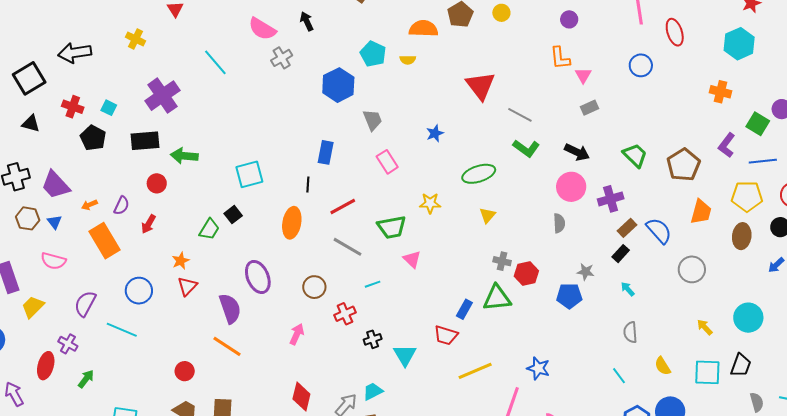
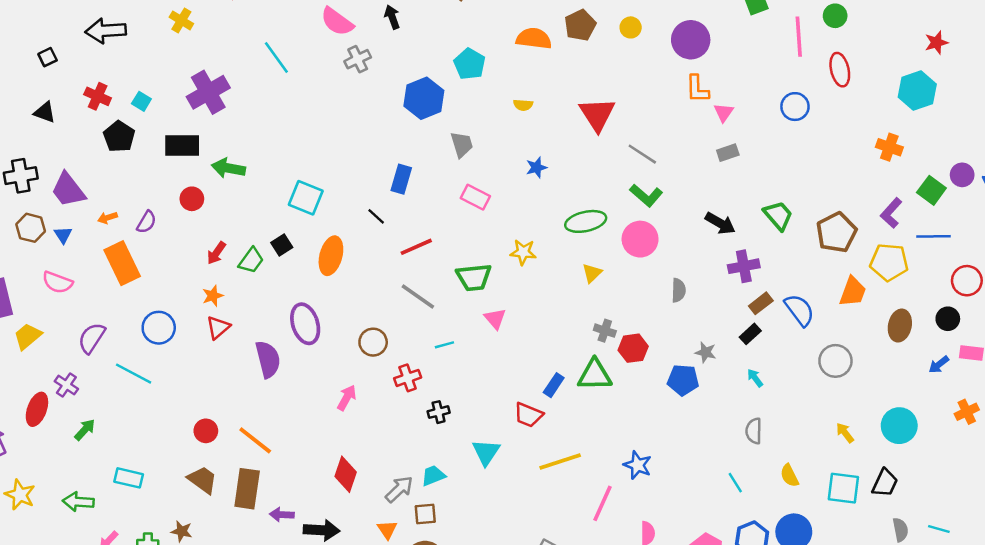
purple circle: (569, 19) -> (691, 40), moved, size x1.8
yellow semicircle: (408, 60) -> (523, 105), moved
black square: (29, 78) -> (48, 57), size x0.5
black arrow: (577, 152) -> (720, 223), moved
pink rectangle: (387, 162) -> (475, 197), turned -35
cyan square: (249, 174) -> (306, 198), turned 32
black line: (308, 185) -> (376, 216), turned -56
pink circle: (571, 187) -> (640, 239), moved
yellow pentagon: (747, 196) -> (889, 262), moved
orange ellipse: (292, 223) -> (331, 256), moved
red arrow: (149, 224) -> (216, 253), moved
orange line: (227, 346) -> (255, 440), moved
cyan triangle: (405, 355) -> (486, 452), moved

